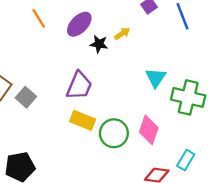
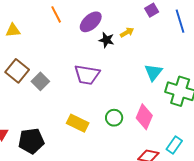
purple trapezoid: (79, 86) -> (87, 75), turned 72
yellow rectangle: (83, 120) -> (78, 123), moved
green circle: (114, 133) -> (114, 118), size x0.7

